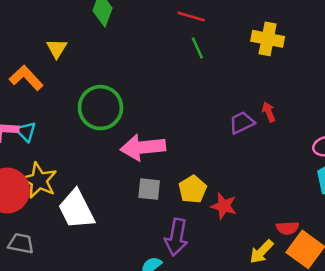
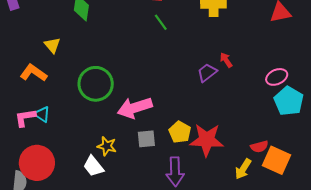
yellow star: (39, 180) -> (107, 146), moved, size x0.7
red star: (224, 206) -> (207, 140), size x1.6
white trapezoid: (76, 209) -> (93, 166), size x0.7

